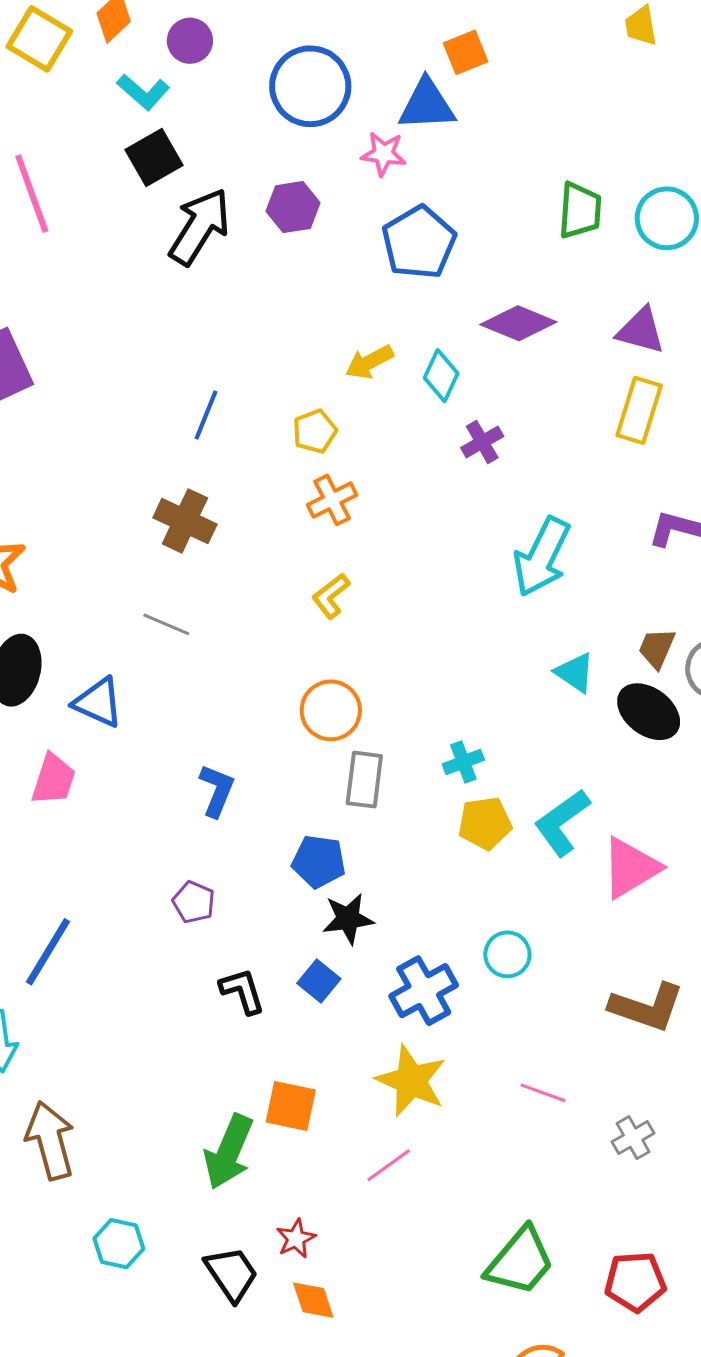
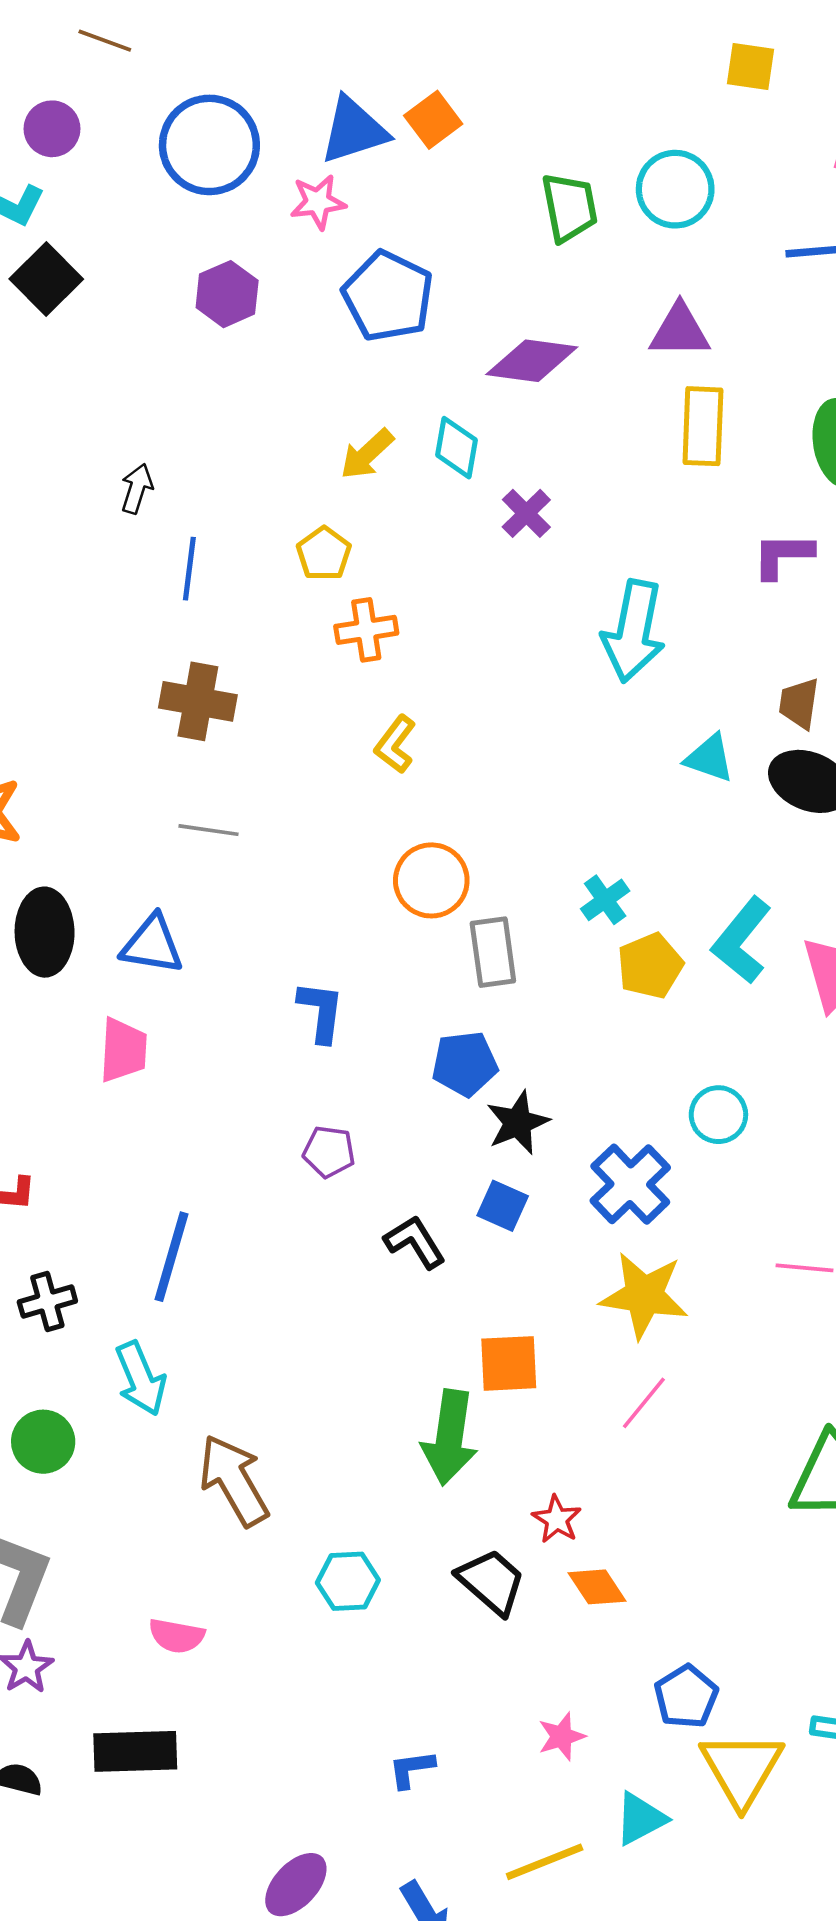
orange square: (466, 52) -> (433, 120), moved
black arrow: (200, 227) -> (137, 489), moved, size x0.5
orange cross: (332, 500) -> (366, 630), turned 33

